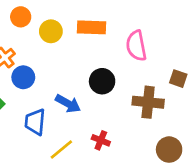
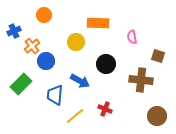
yellow circle: (51, 31) -> (76, 42), moved
pink semicircle: (136, 46) -> (132, 37), size x0.6
brown square: (178, 79) -> (158, 56), moved

